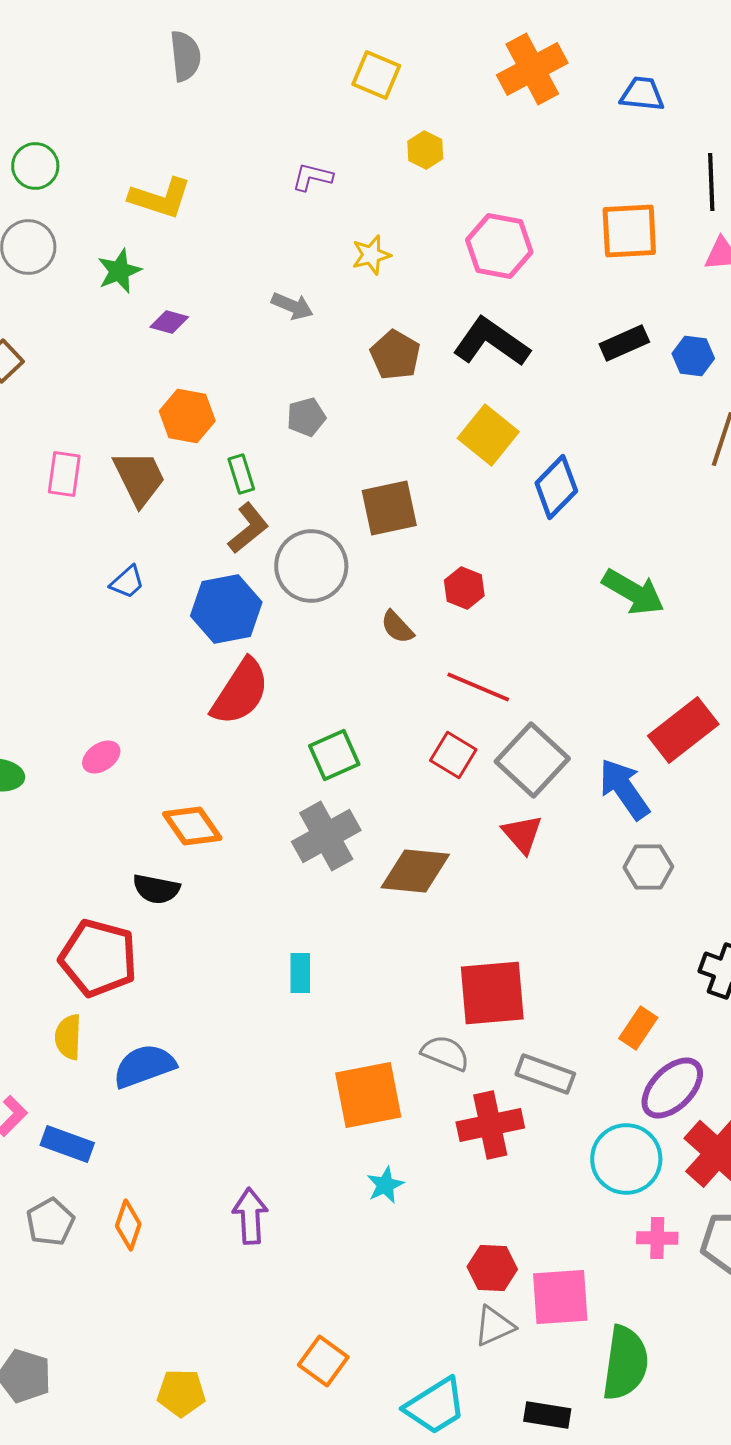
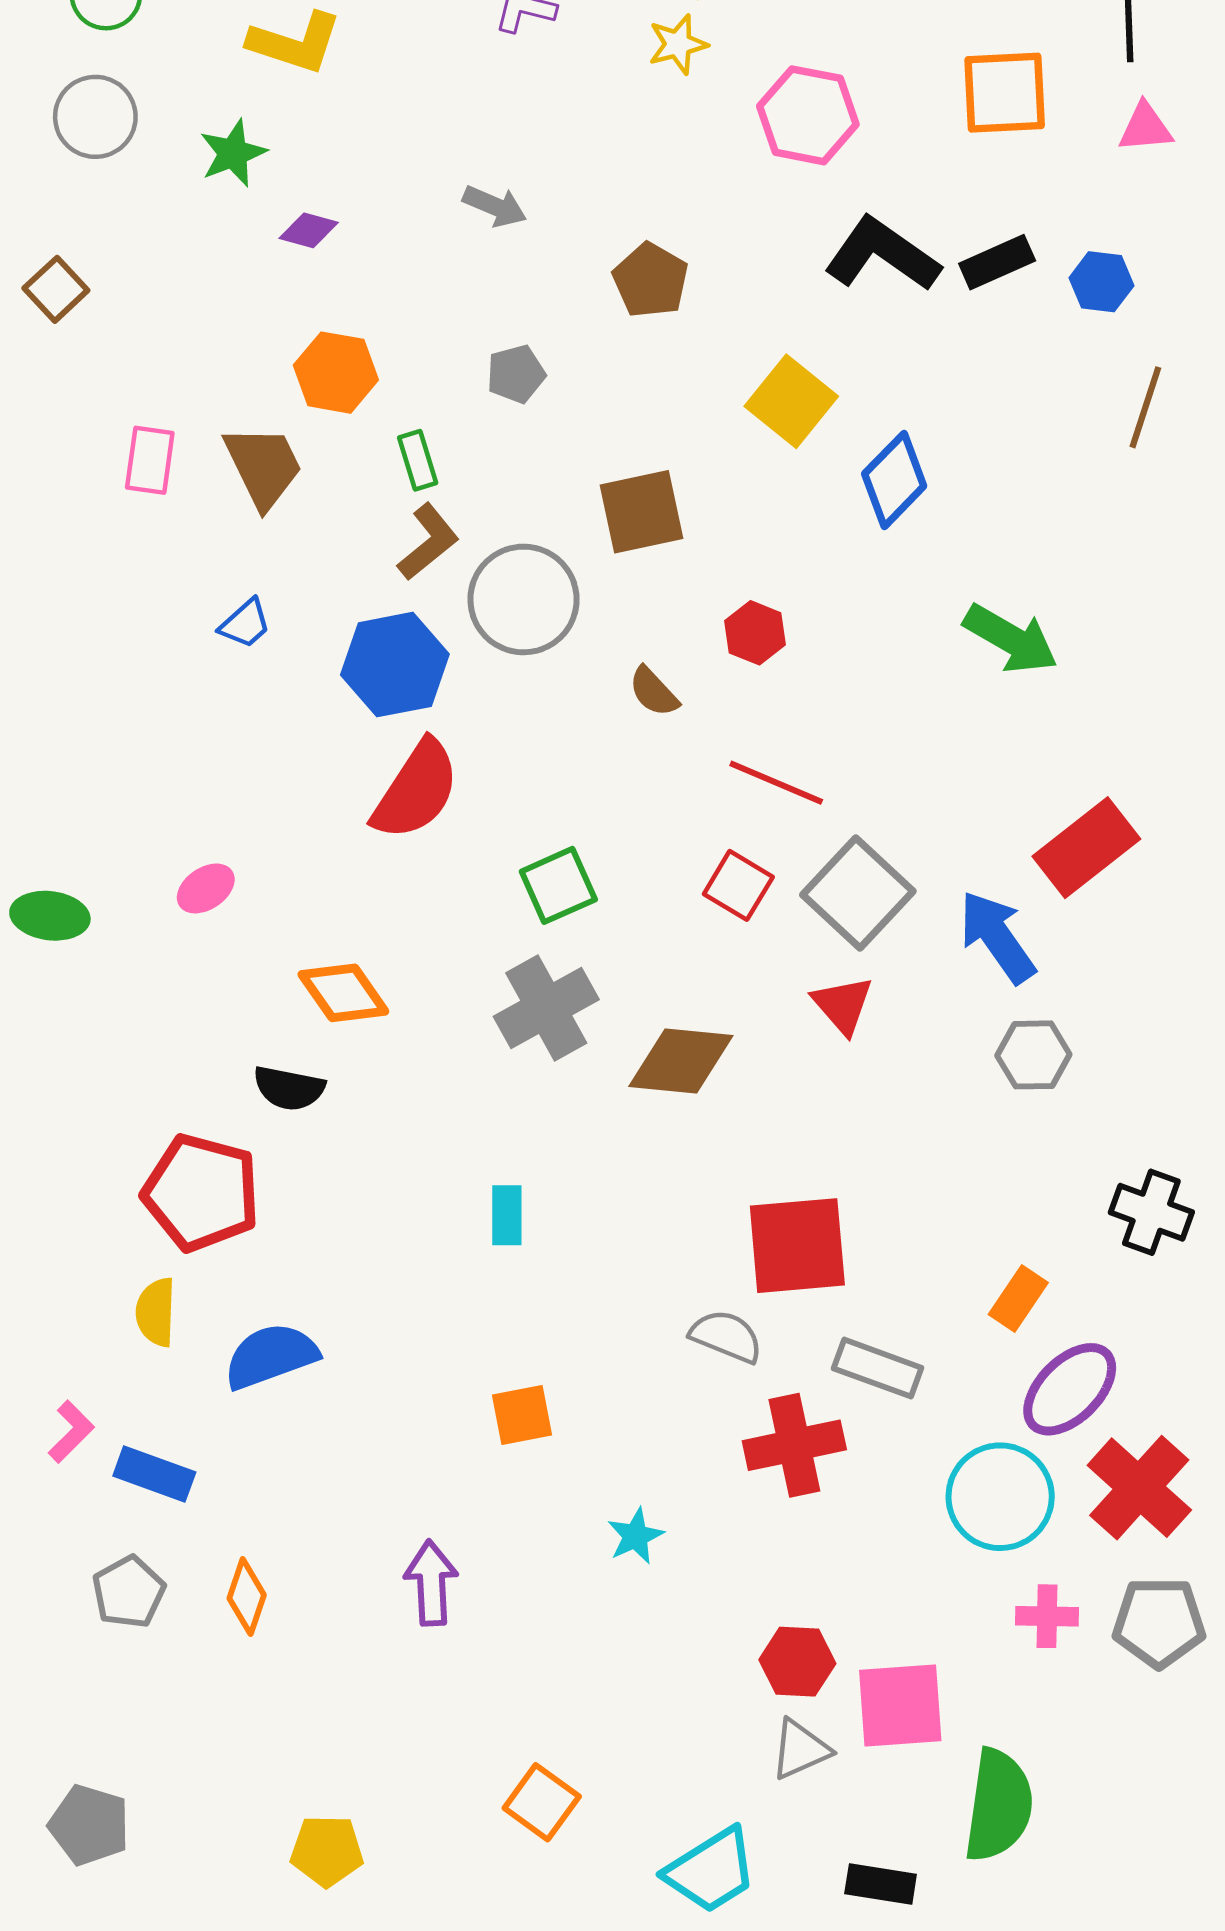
yellow star: (371, 255) -> (678, 44), moved
black L-shape: (491, 342) -> (882, 255), moved
orange square: (368, 1095) -> (522, 1415), moved, size x0.6

